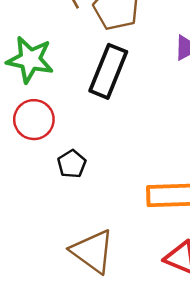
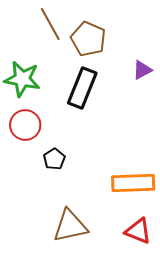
brown triangle: (93, 251) -> (70, 226), turned -48

